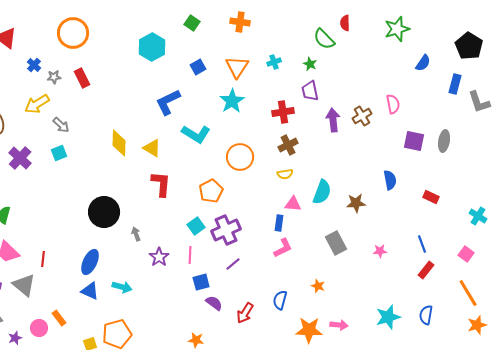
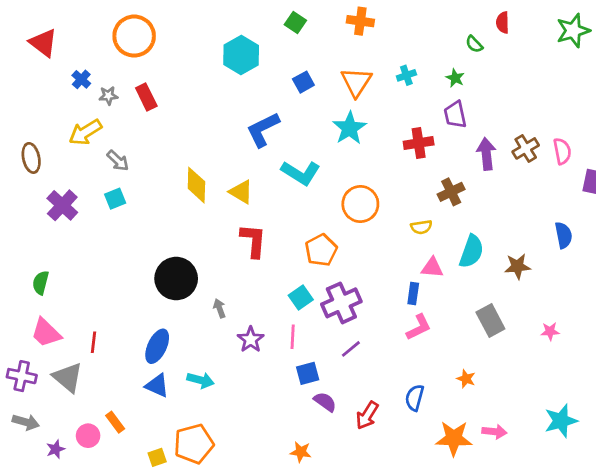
green semicircle: (324, 39) -> (474, 44), size x0.6
pink semicircle: (393, 104) -> (562, 151), moved
brown cross: (288, 145) -> (451, 192), moved

